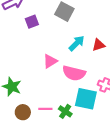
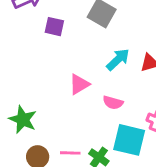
purple square: (32, 22) -> (54, 27), turned 32
pink semicircle: (74, 73) -> (113, 103), size x0.6

